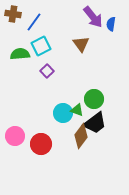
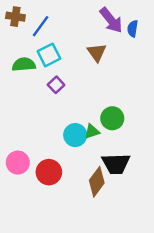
green triangle: (77, 110) -> (92, 131), turned -40
black trapezoid: (95, 123) -> (116, 164), moved, turned 35
brown diamond: (81, 136) -> (97, 182), moved

